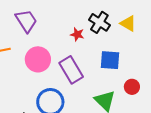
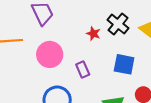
purple rectangle: (71, 70) -> (83, 70), size x0.6

